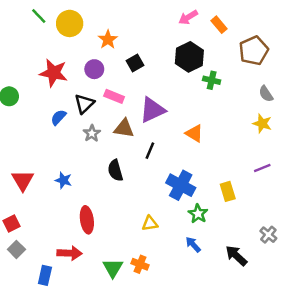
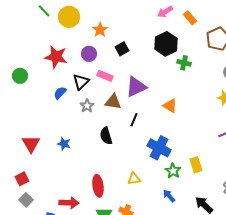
yellow rectangle: (228, 191) -> (196, 165), moved
red ellipse: (87, 220) -> (98, 186), moved

